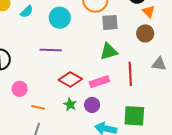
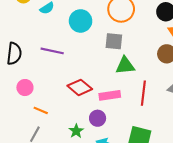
gray square: (110, 22) -> (114, 41), moved
purple line: (51, 50) -> (52, 51), moved
green star: (70, 104) -> (76, 131), moved

